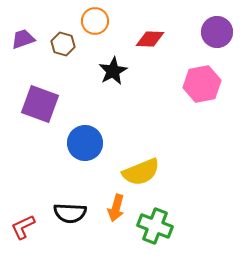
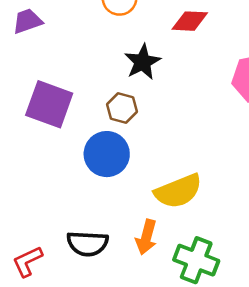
brown hexagon: (63, 44) -> (122, 108), moved

